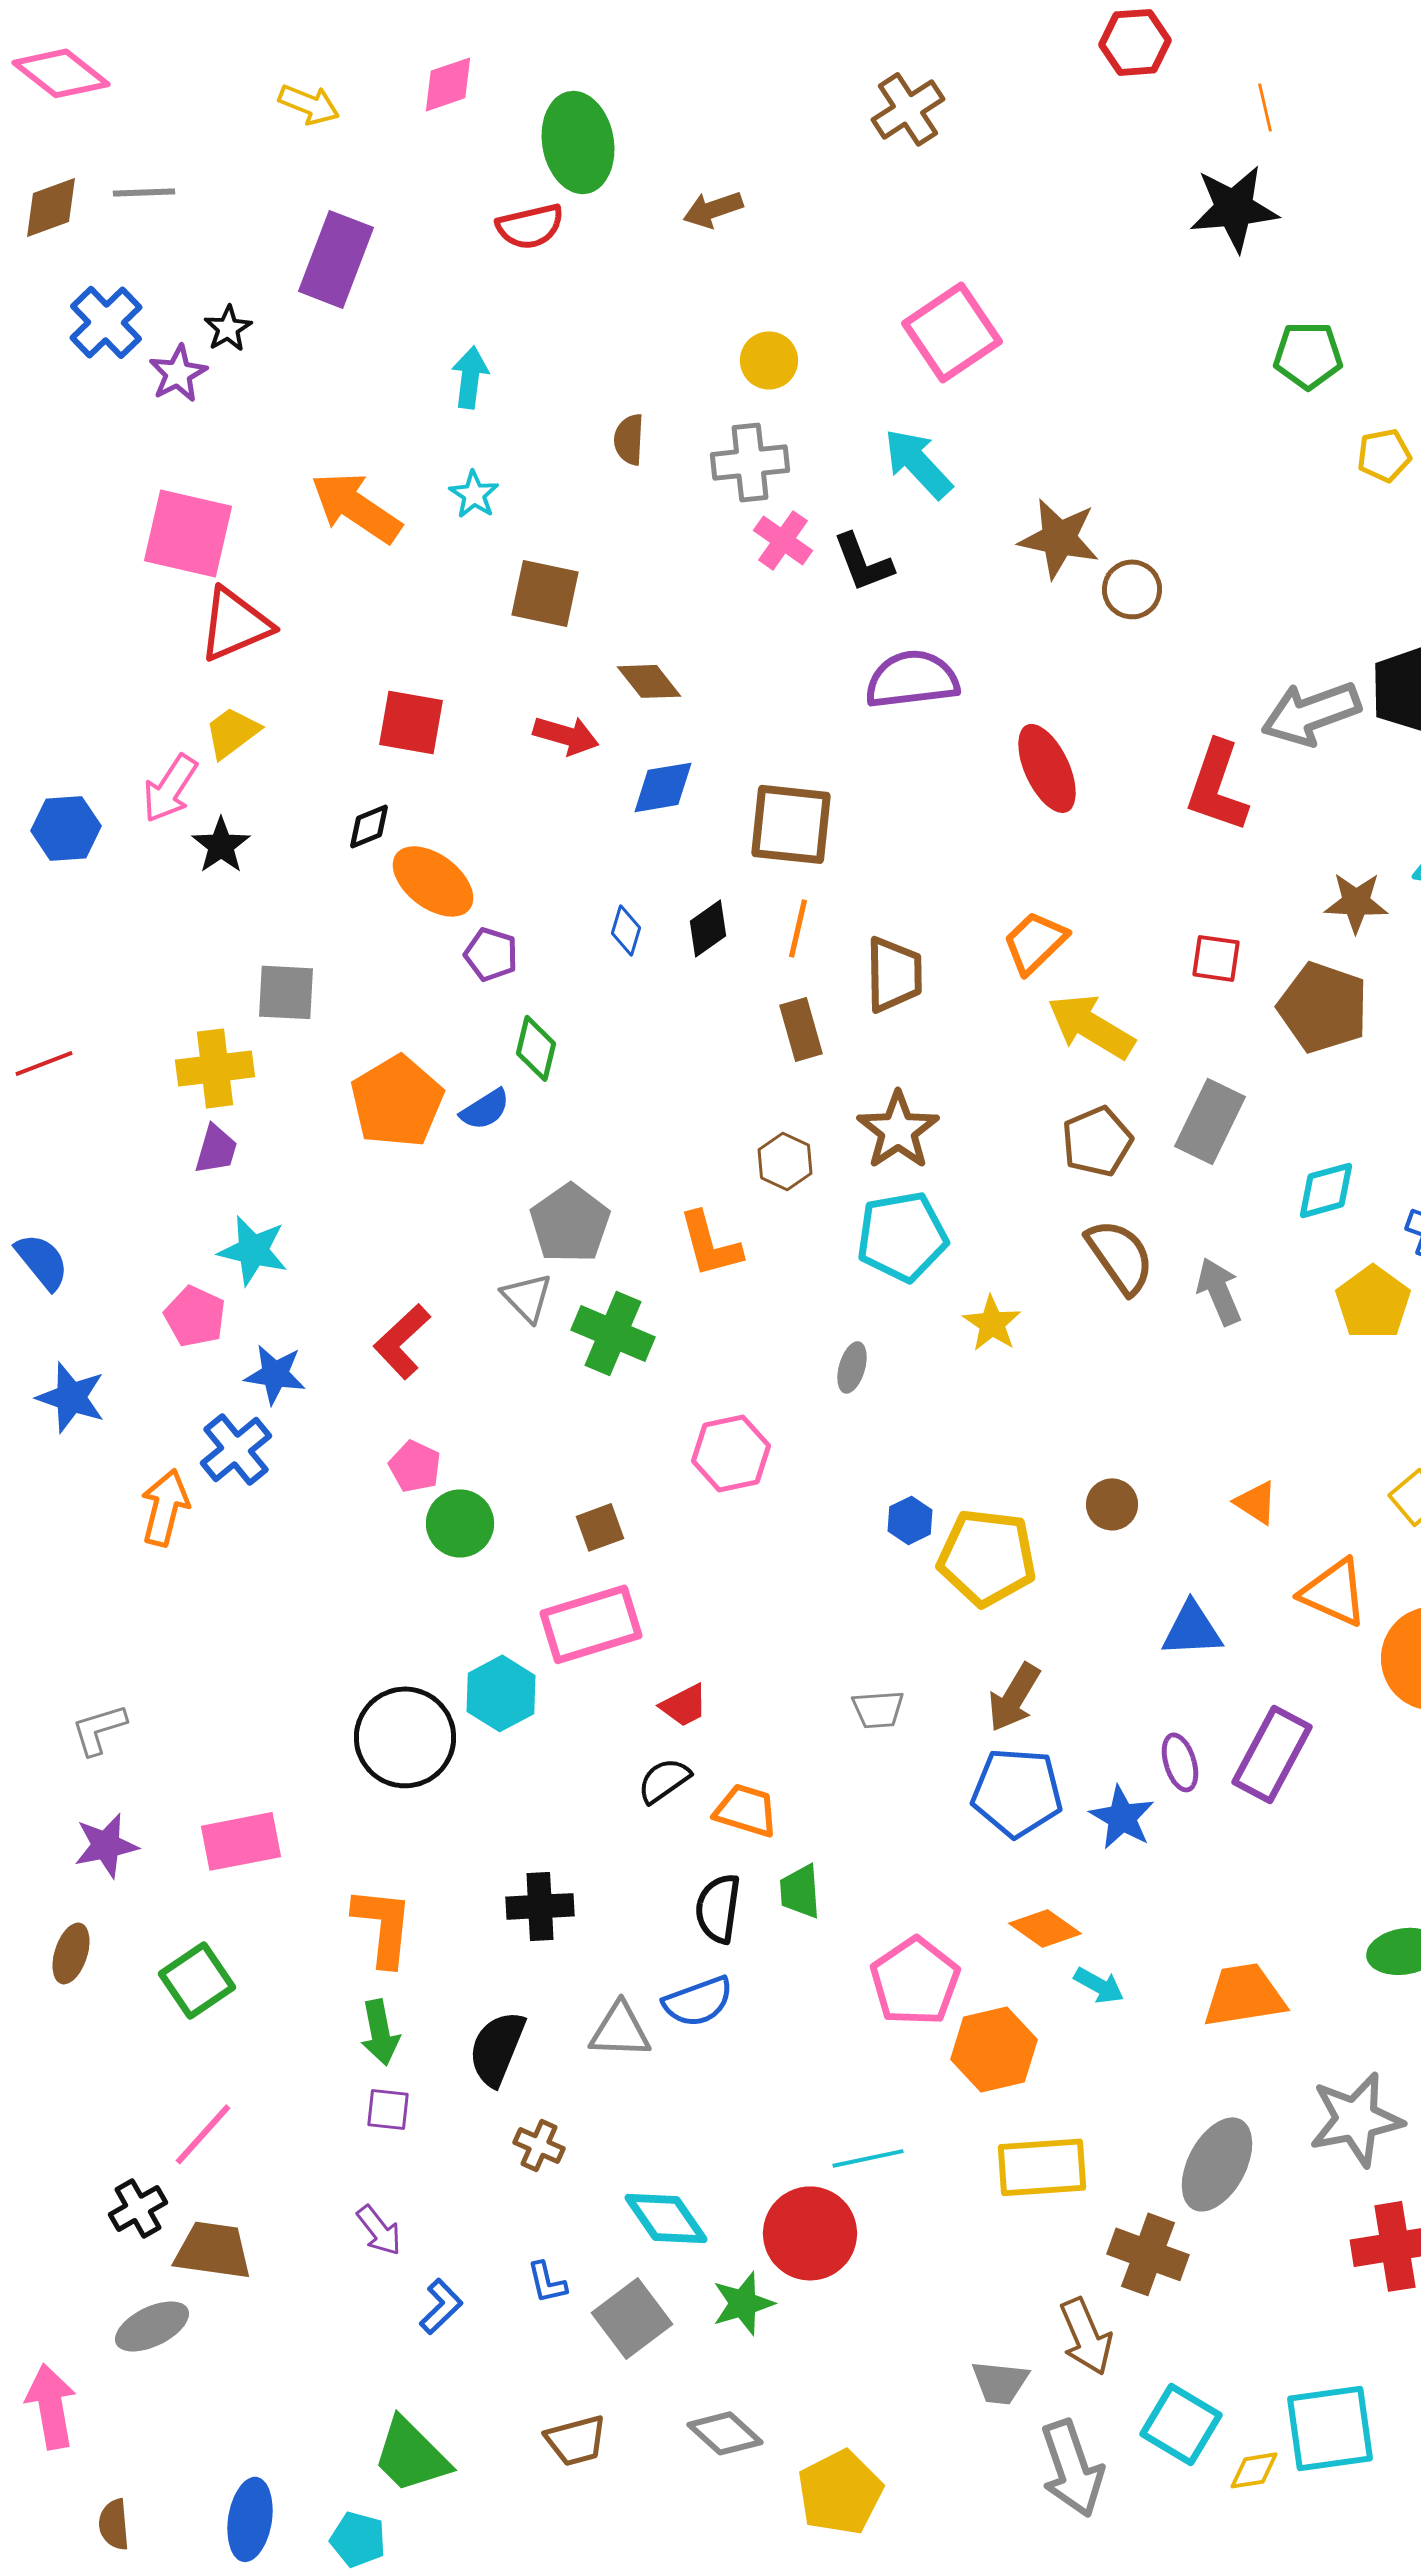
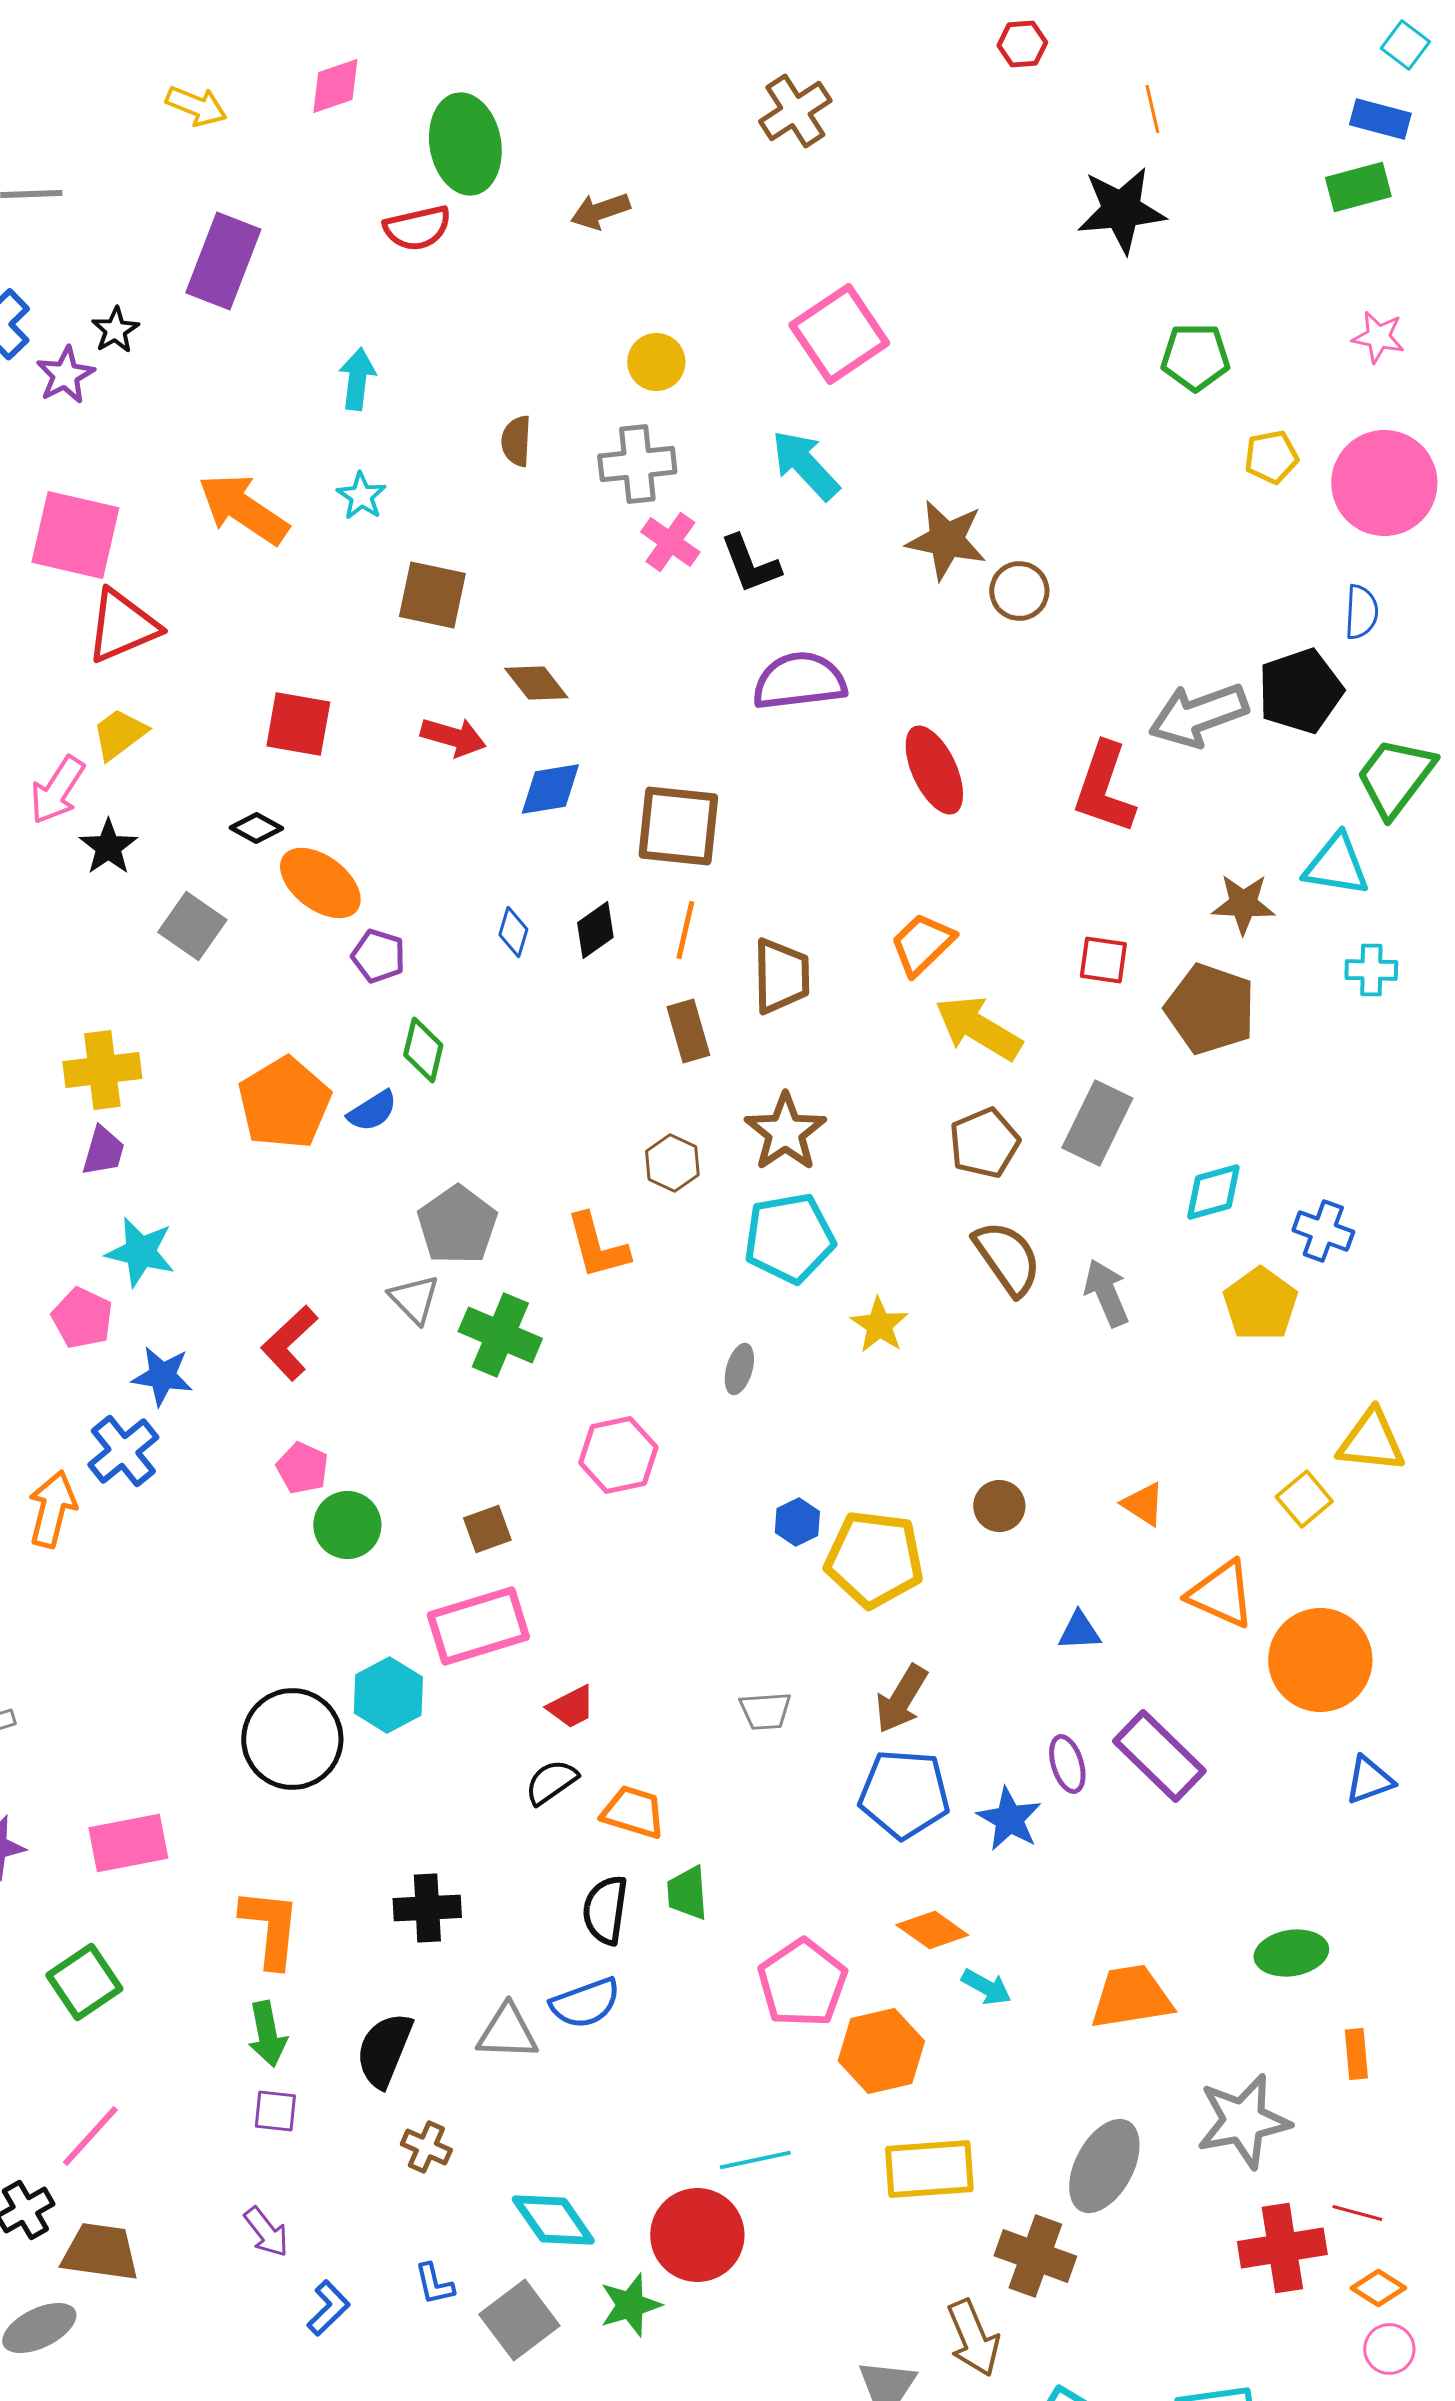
red hexagon: (1135, 42) -> (1022, 44), size x0.7
black diamond: (369, 826) -> (256, 828), turned 51
gray square: (286, 992) -> (192, 926), moved, turned 32
blue triangle: (1192, 1629) -> (1079, 1631), size x0.7
purple rectangle: (1272, 1754) -> (1159, 1756), turned -74

